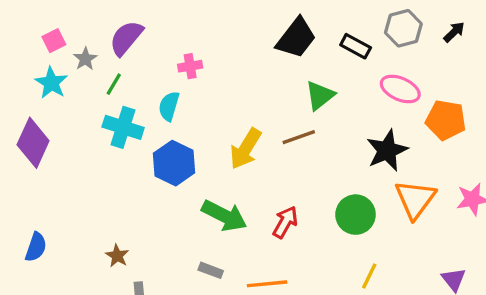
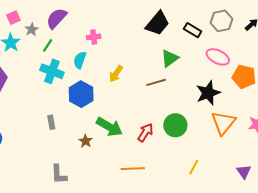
yellow arrow: (246, 149) -> (116, 74), moved, size x0.7
green circle: (356, 215) -> (175, 125), moved
brown star: (117, 256) -> (86, 141), moved
gray rectangle: (211, 270) -> (51, 122), moved, turned 56

